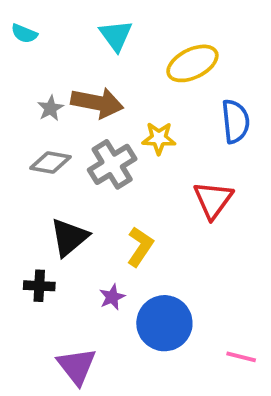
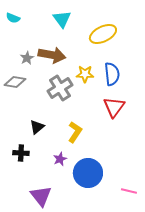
blue semicircle: (235, 121) -> (112, 74), moved
gray diamond: (50, 162) -> (15, 82), moved
black triangle: (69, 237) -> (37, 127), size x0.7

